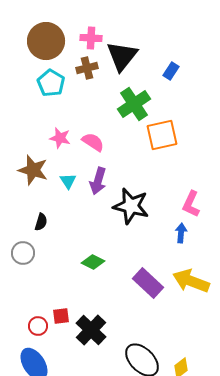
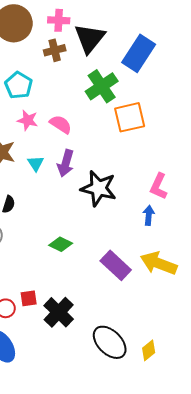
blue rectangle: (171, 71) -> (139, 53), size x2.0
cyan pentagon: (51, 83) -> (19, 85), moved

